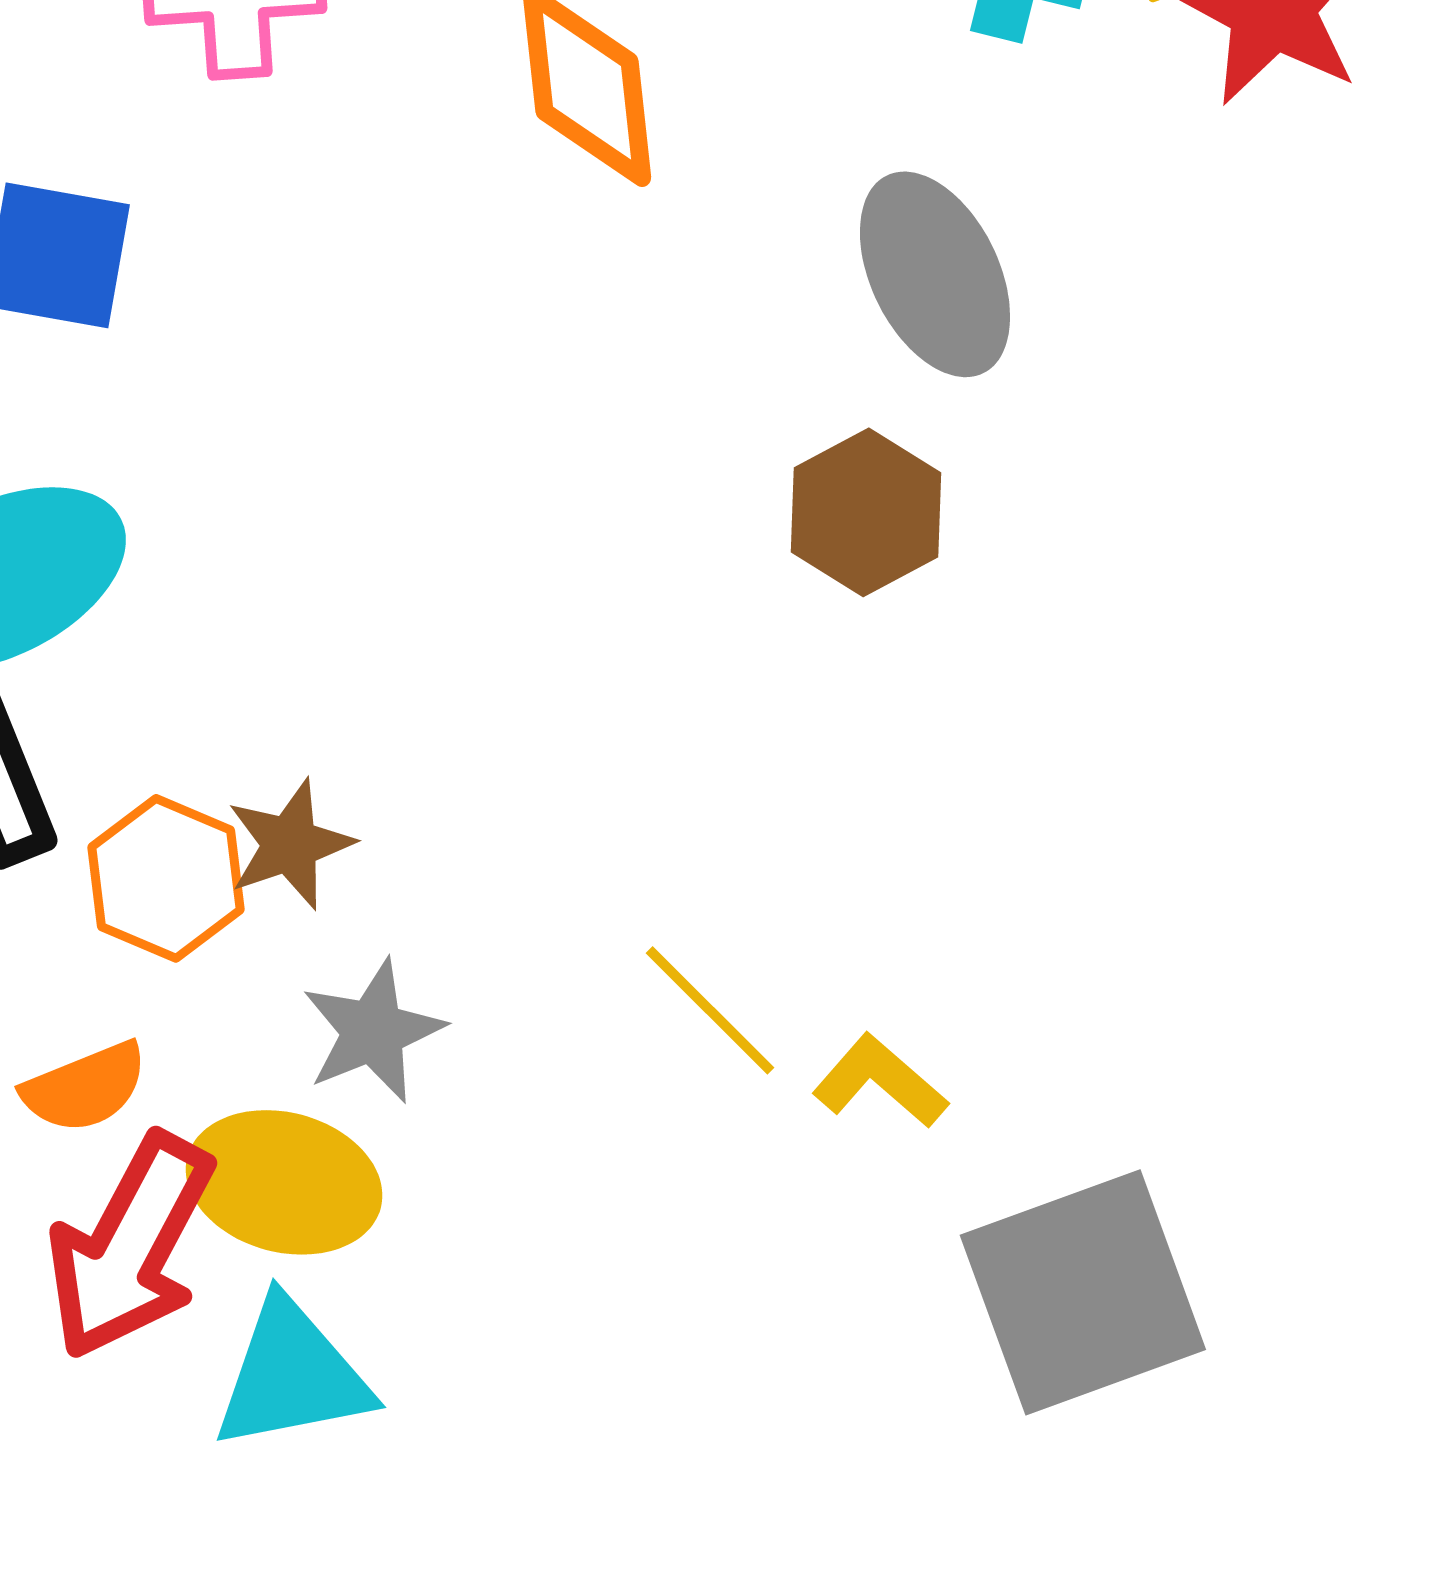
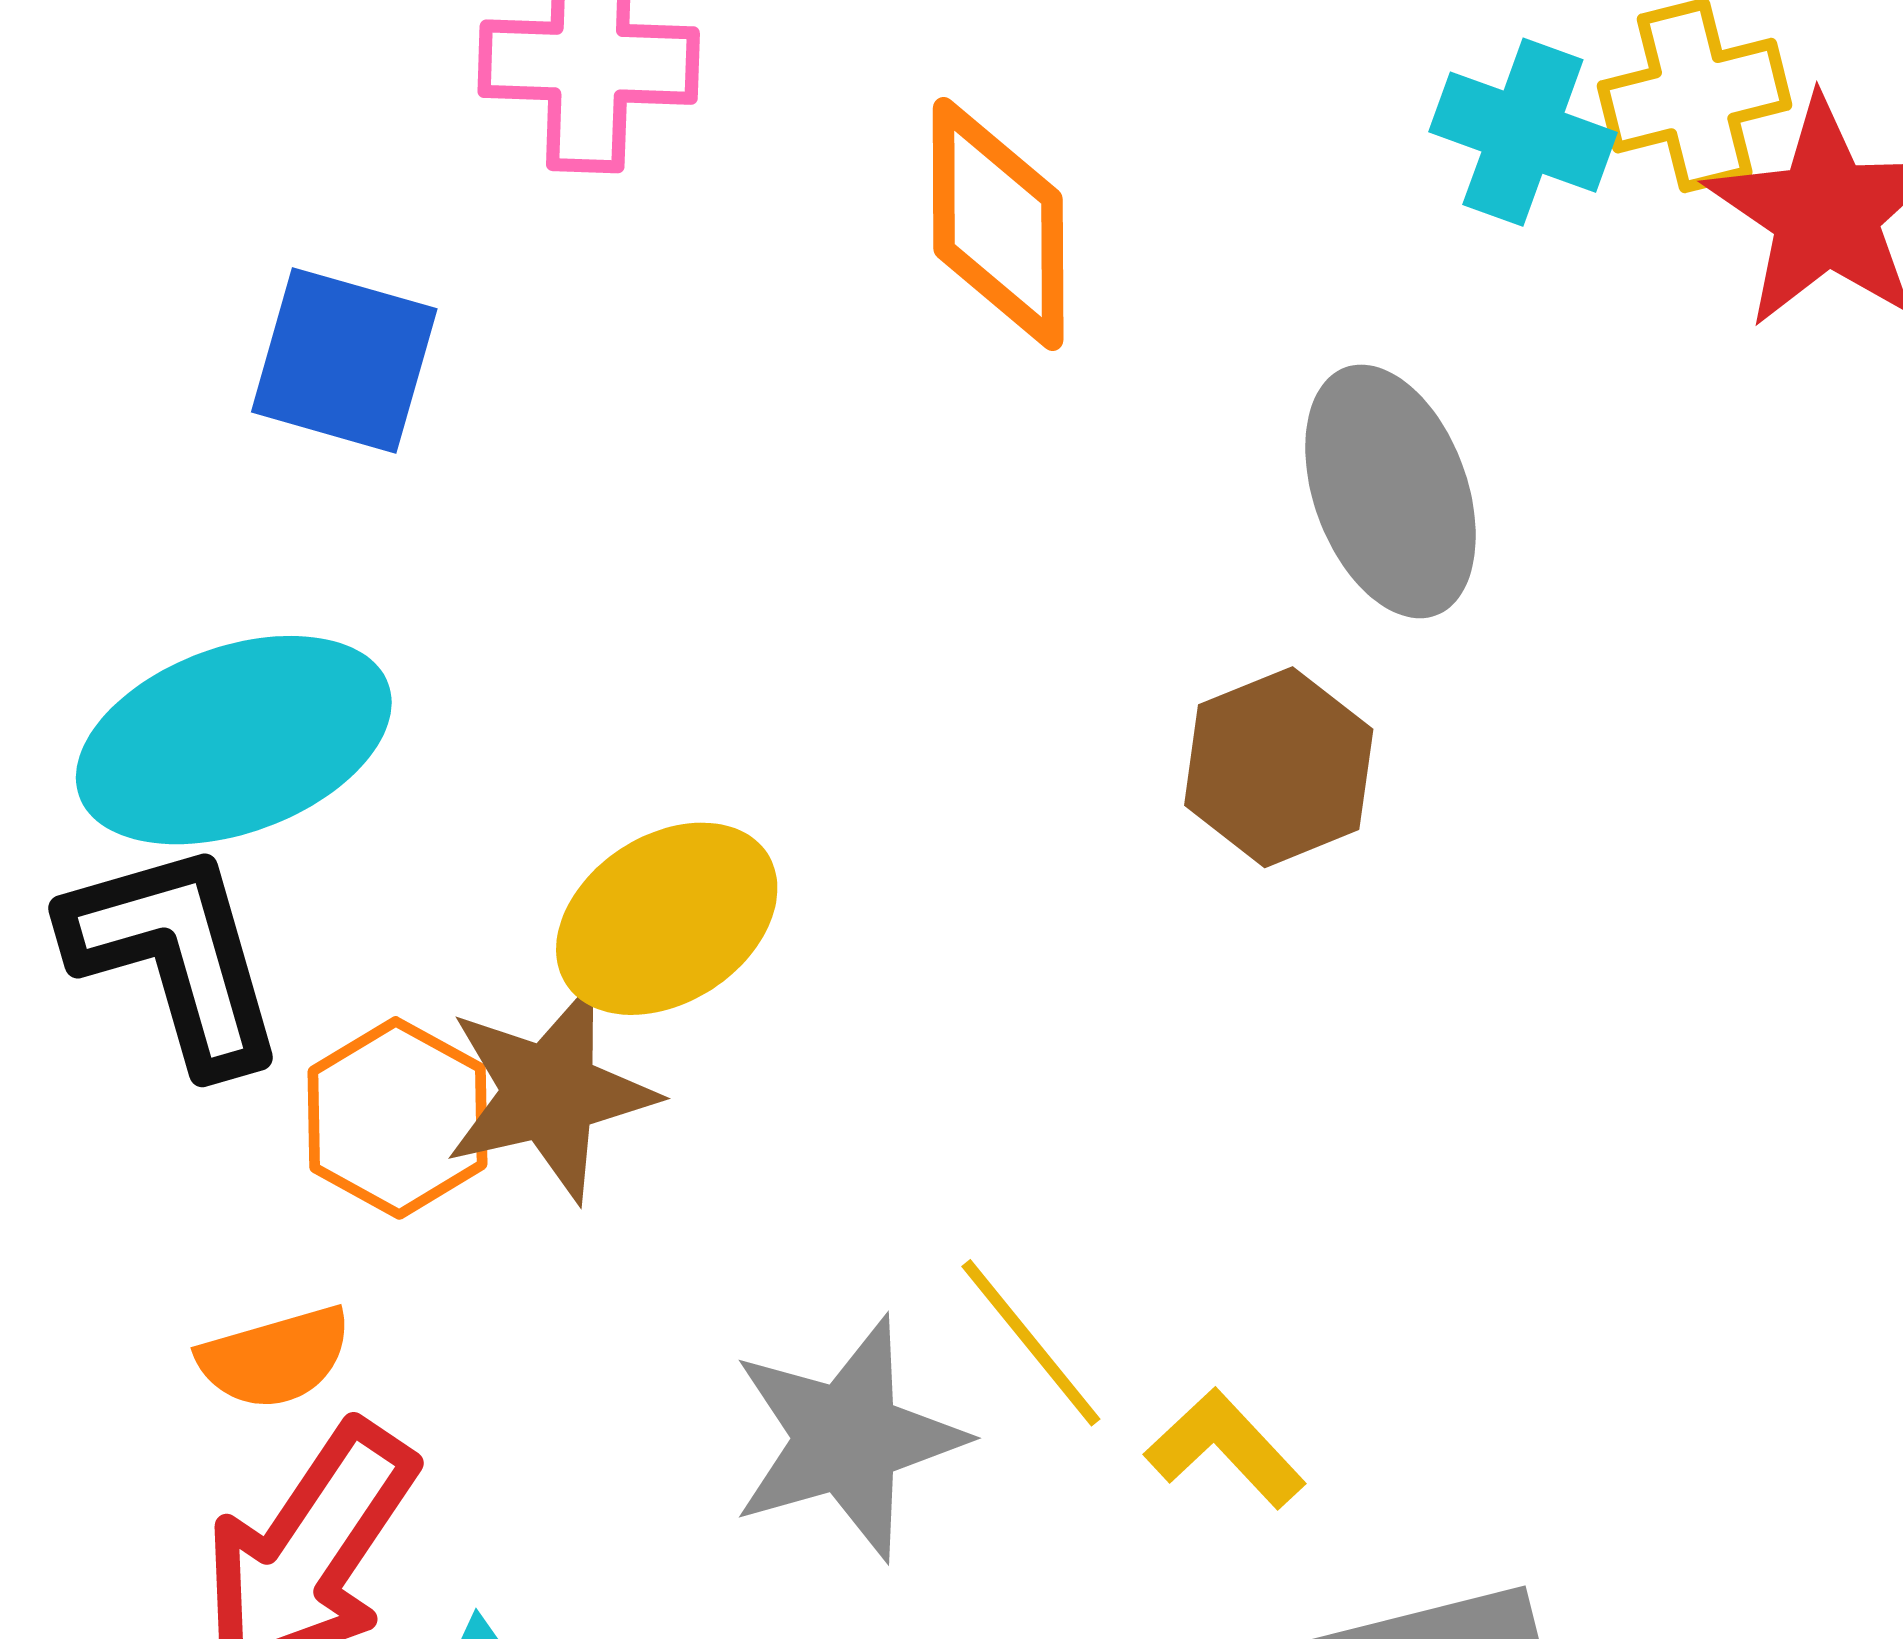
brown star: (290, 844) -> (550, 1093), size x1.4
gray star: (373, 1031) -> (847, 1438), moved, size x1.4
yellow ellipse: (284, 1182) -> (667, 919), moved, turned -54

